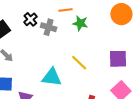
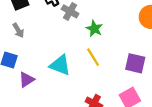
green star: (80, 23) -> (94, 29), moved

